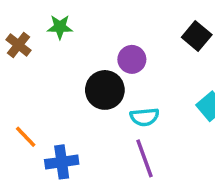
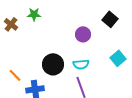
purple circle: (132, 59) -> (83, 34), moved
black circle: (105, 90) -> (53, 64), moved

